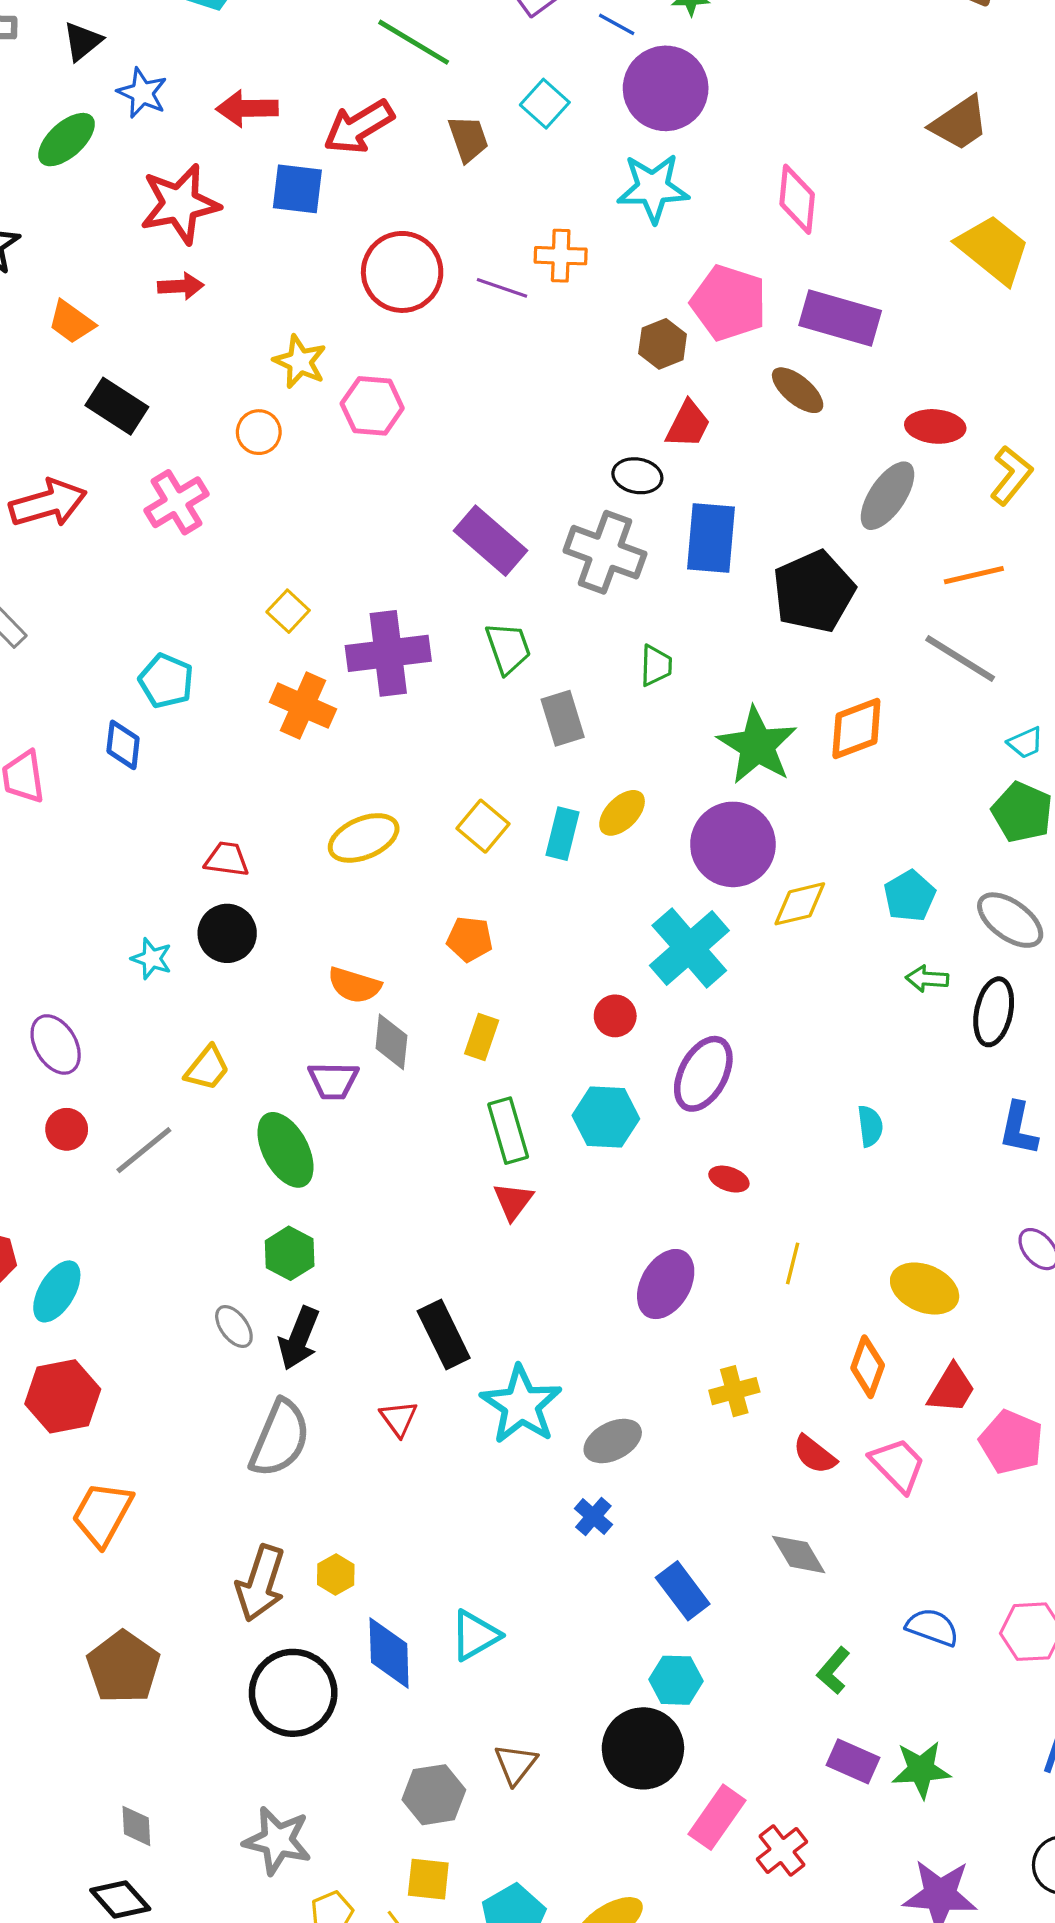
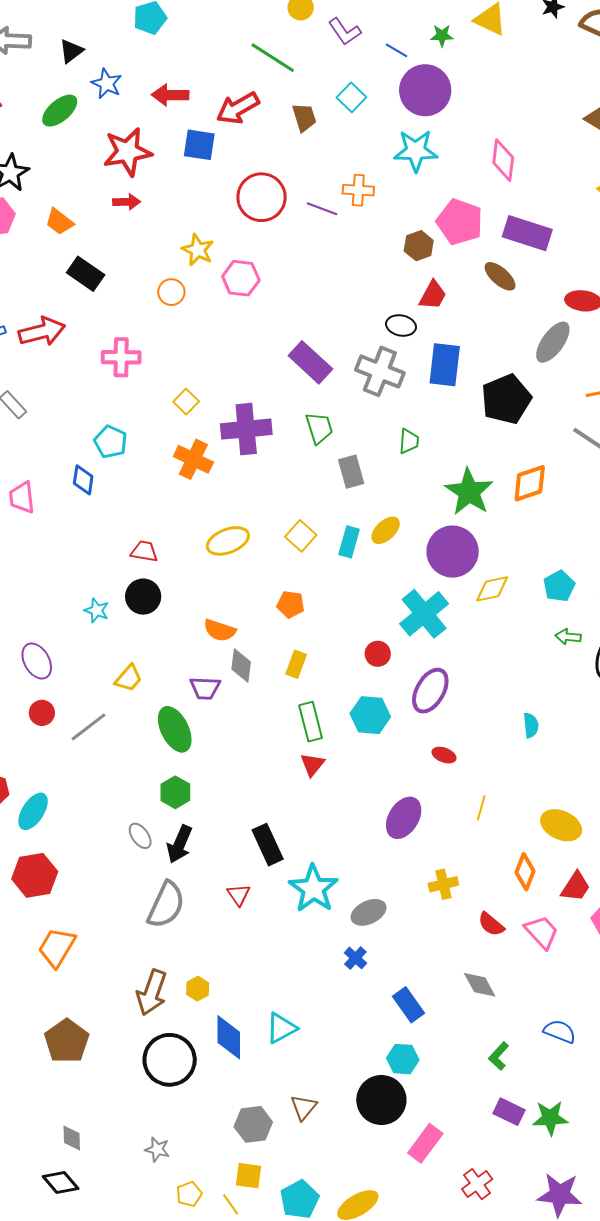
pink cross: (176, 502) -> (121, 357), moved, turned 30
gray star: (277, 1841) -> (157, 1149), size x0.6
red cross: (782, 1850) -> (477, 1184), moved

